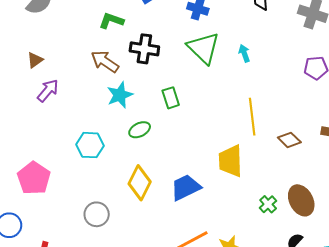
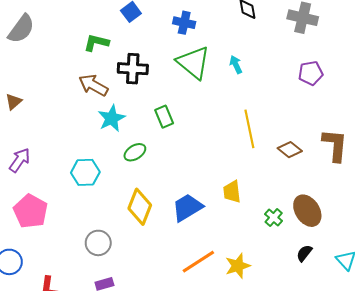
brown triangle: (35, 60) -> (14, 102), moved
purple arrow: (48, 91) -> (20, 160), moved
yellow trapezoid: (231, 161) -> (232, 192), moved, size x0.7

